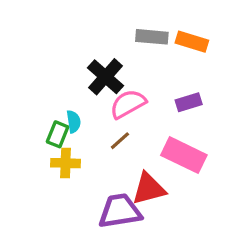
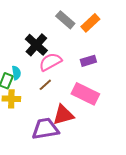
gray rectangle: (152, 37) -> (65, 20), turned 36
orange rectangle: (192, 42) -> (90, 23), turned -60

